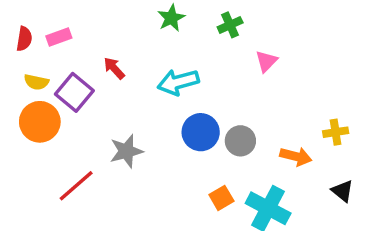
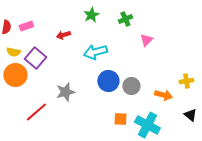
red arrow: (114, 68) -> (63, 35), moved, turned -64
orange square: (221, 198) -> (120, 119), turned 32

